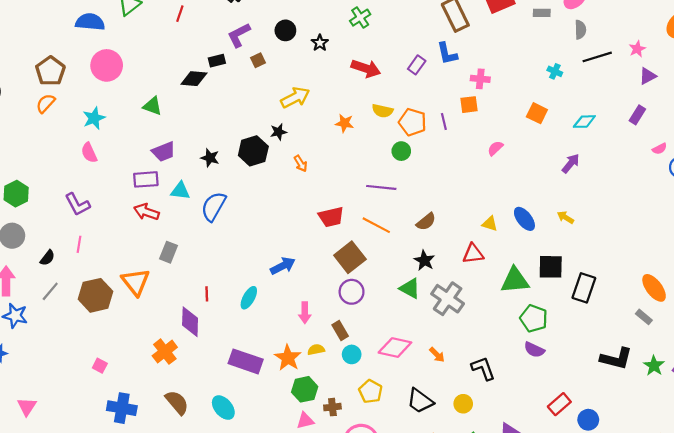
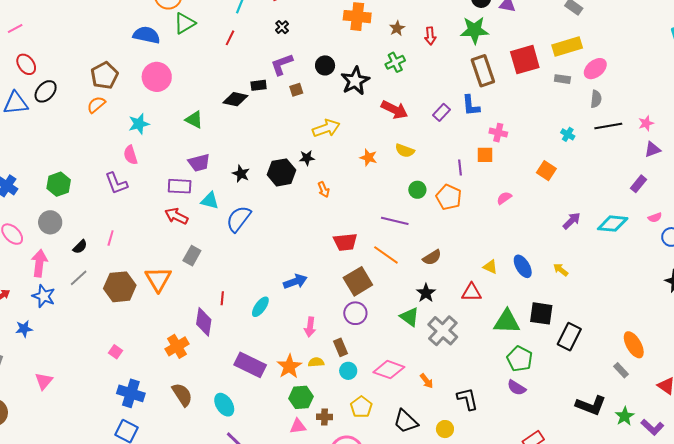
black star: (320, 43) -> (355, 81), size x1.8
orange pentagon: (413, 122) -> (449, 197), moved
cyan diamond: (584, 122) -> (613, 224), moved, size x1.4
purple L-shape: (77, 204) -> (116, 183), moved

